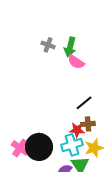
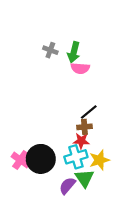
pink semicircle: (76, 62) -> (80, 68), turned -30
brown cross: (88, 124) -> (84, 127), moved

